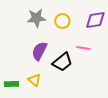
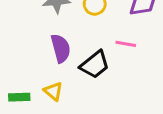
purple semicircle: (39, 51) -> (61, 48), turned 138

